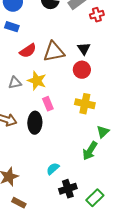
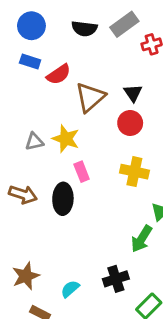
red semicircle: (28, 51) -> (59, 74), moved
brown triangle: (54, 52) -> (90, 97), turned -30
cyan semicircle: (53, 169) -> (70, 289), moved
black cross: (68, 189) -> (116, 279), moved

